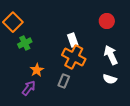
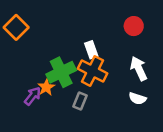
green cross: (25, 43) -> (61, 72), moved, size x1.6
purple arrow: (29, 88) -> (32, 96), moved

